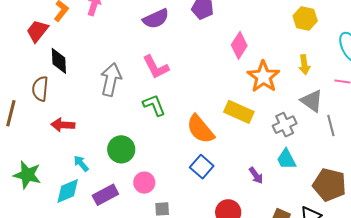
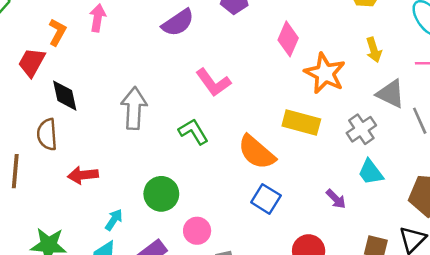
pink L-shape: (156, 67) -> (213, 82), moved
cyan arrow: (81, 163) -> (114, 220), turned 84

